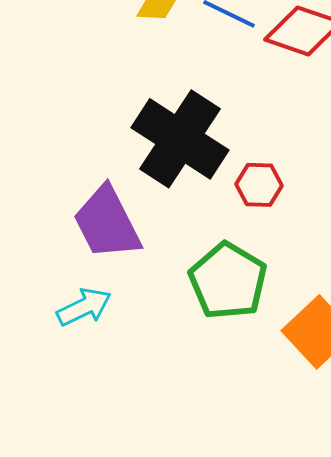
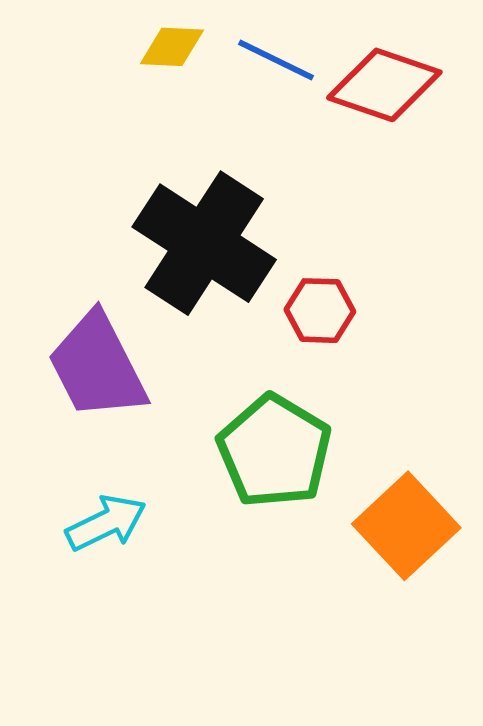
cyan arrow: (84, 307) -> (106, 523), moved

